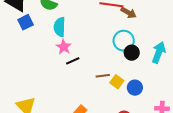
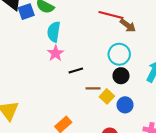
blue square: (26, 22) -> (26, 12), moved
black circle: (132, 53) -> (121, 76), moved
black line: (73, 61) -> (76, 70), moved

